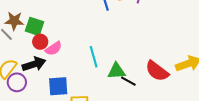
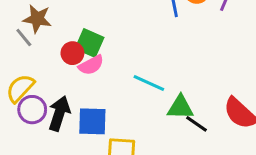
green square: (35, 26) -> (89, 43), moved
cyan line: (94, 57) -> (149, 83), turned -55
black arrow: (34, 64) -> (59, 113), moved, turned -60

